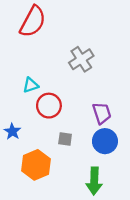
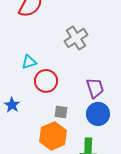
orange hexagon: (36, 165) -> (53, 136), moved

